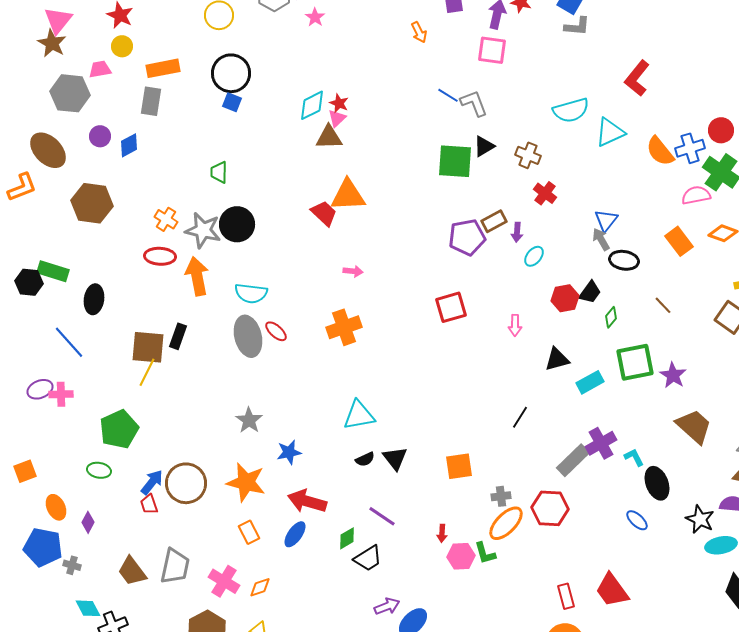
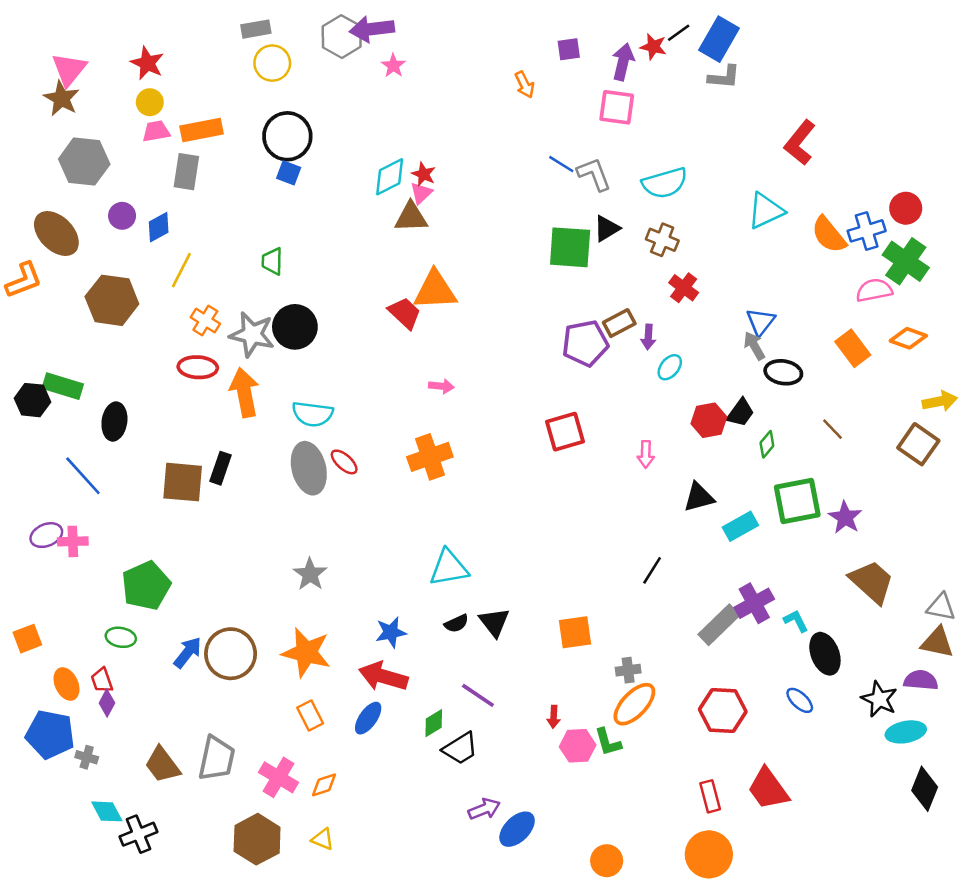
pink trapezoid: (100, 69) -> (156, 131), moved
cyan semicircle: (571, 110) -> (665, 183), moved
yellow line: (147, 372) -> (181, 270), moved
blue star: (289, 452) -> (391, 632), moved
red trapezoid: (149, 504) -> (102, 680), moved
red hexagon: (550, 508) -> (723, 711), moved

